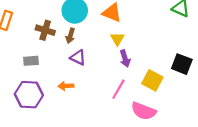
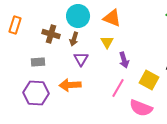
yellow triangle: (117, 39) -> (107, 42), moved
purple triangle: (78, 58) -> (81, 59), turned 35
orange arrow: (66, 86) -> (70, 85), size x1.5

